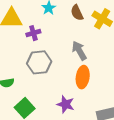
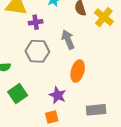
gray arrow: (79, 51) -> (68, 40), moved

